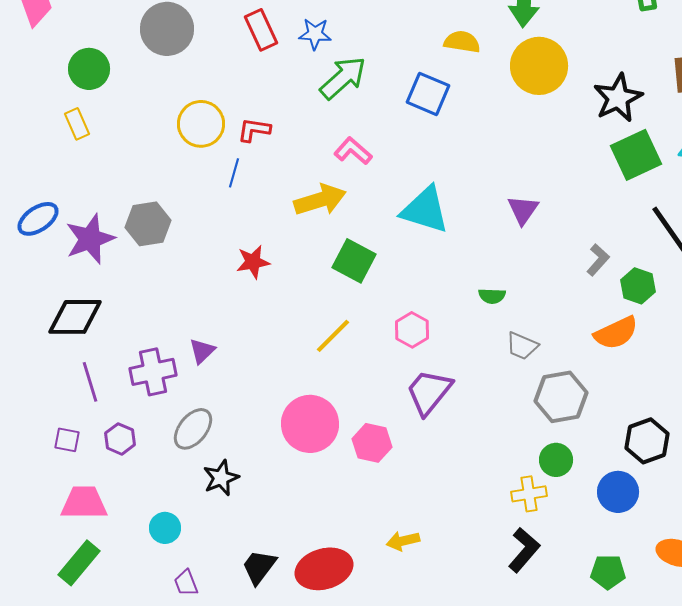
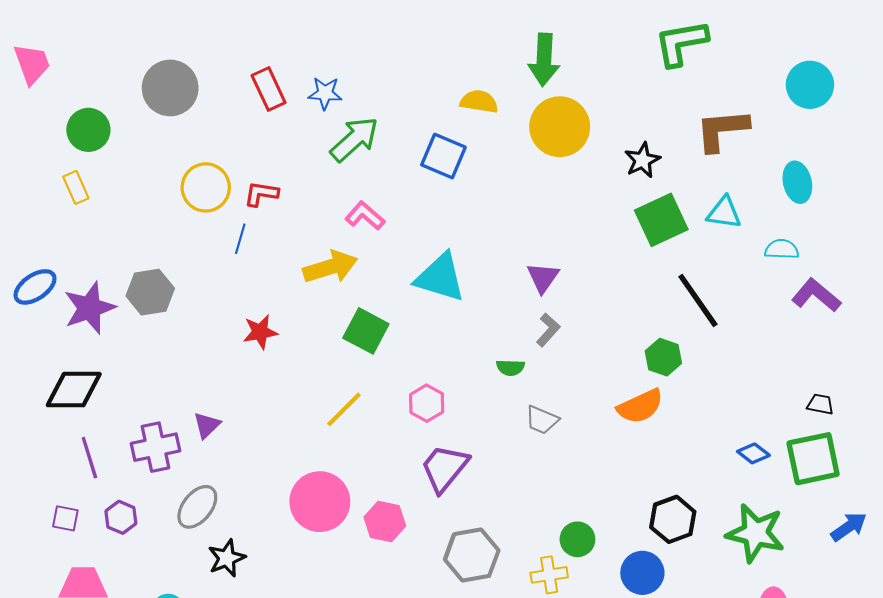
black star: (618, 98) -> (642, 160), size x0.7
gray L-shape: (598, 260) -> (548, 330), moved
gray hexagon: (561, 397) -> (472, 555), moved

